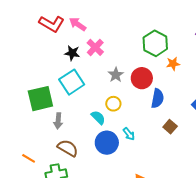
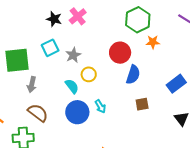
gray star: (116, 75) -> (73, 55), moved
cyan square: (72, 82) -> (50, 48), size x0.7
brown square: (170, 127) -> (142, 104), turned 32

